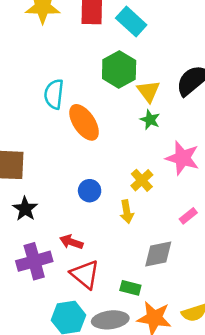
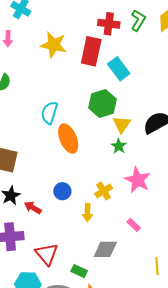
pink rectangle: (188, 216) -> (134, 225), turned 72
red arrow: (71, 242) -> (33, 208), moved

